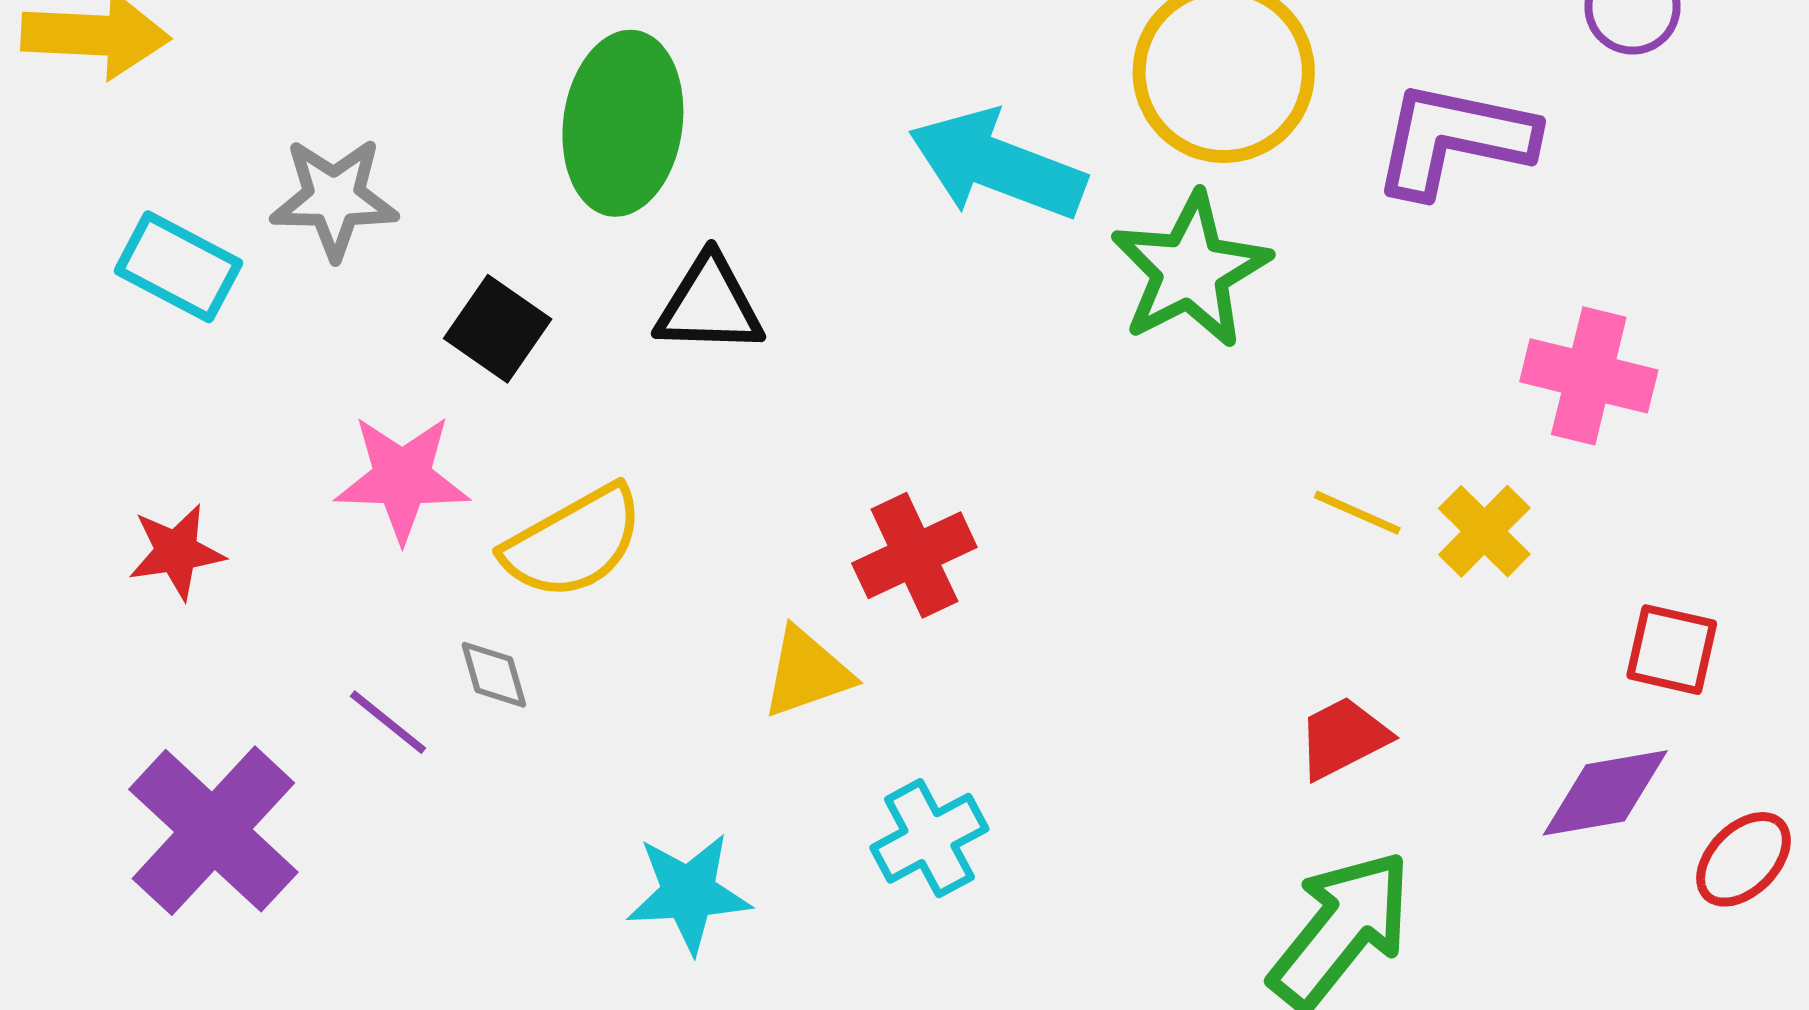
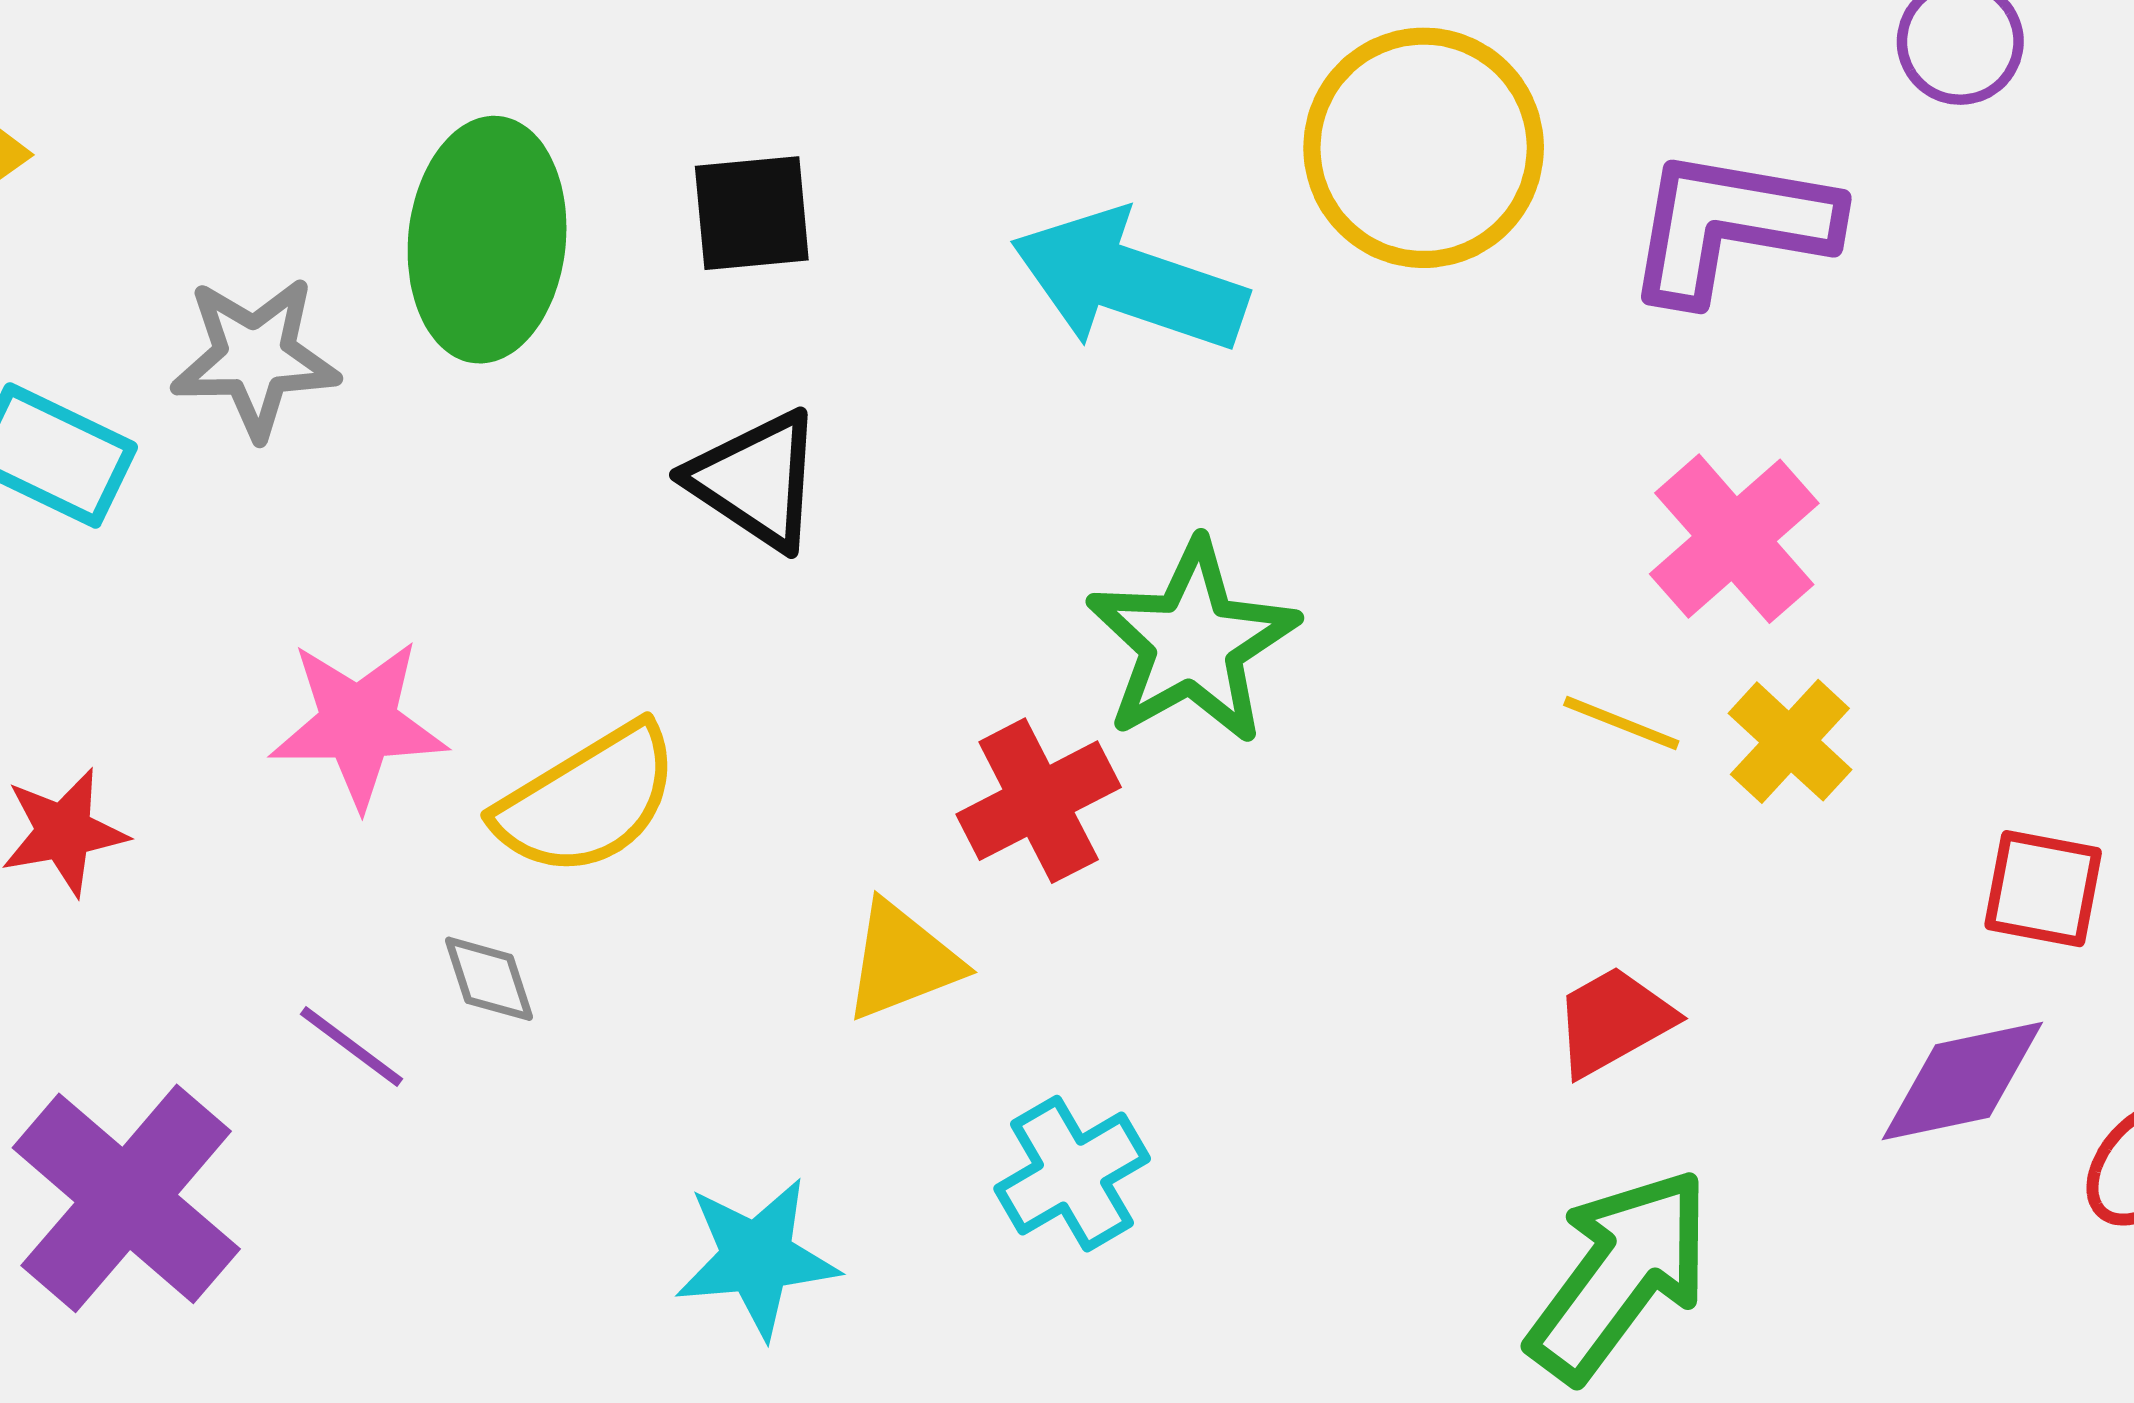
green ellipse: (623, 123) -> (487, 240), moved
green star: (1190, 270) -> (1192, 642), moved
black triangle: (710, 305) -> (756, 480), turned 34
black square: (498, 329) -> (752, 213), moved, turned -38
pink cross: (1589, 376) -> (1734, 539), moved, turned 37

